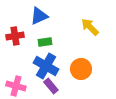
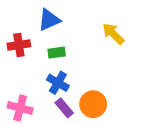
blue cross: (46, 66) -> (58, 83), size x0.7
orange circle: (81, 69) -> (93, 104), moved

